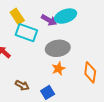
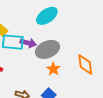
purple arrow: (49, 20) -> (28, 43), moved

